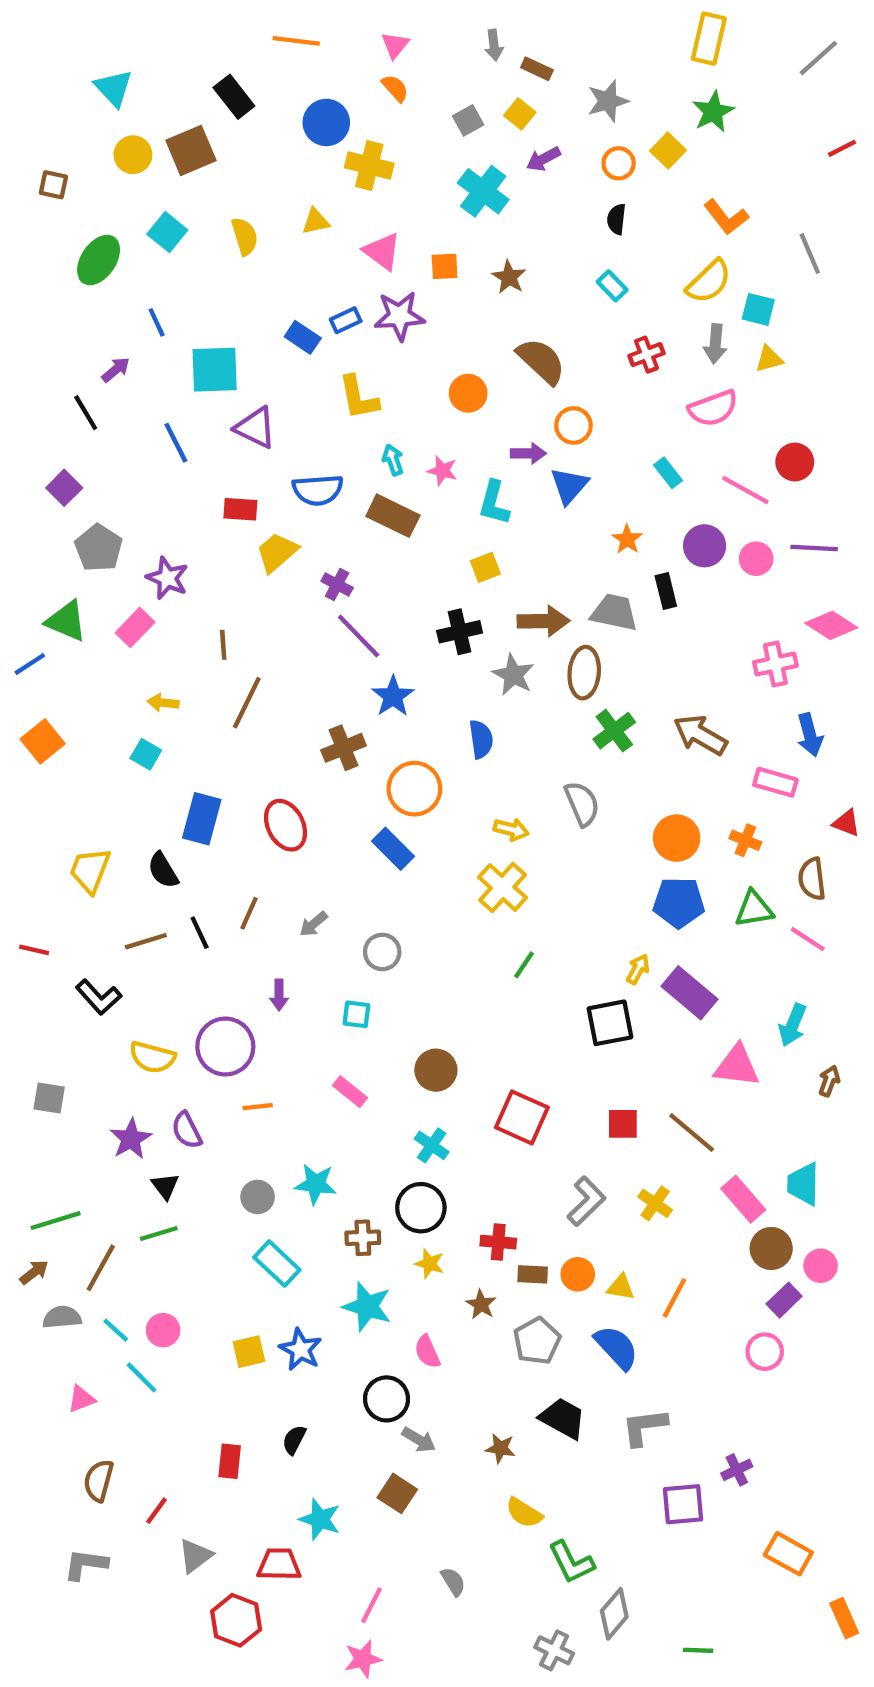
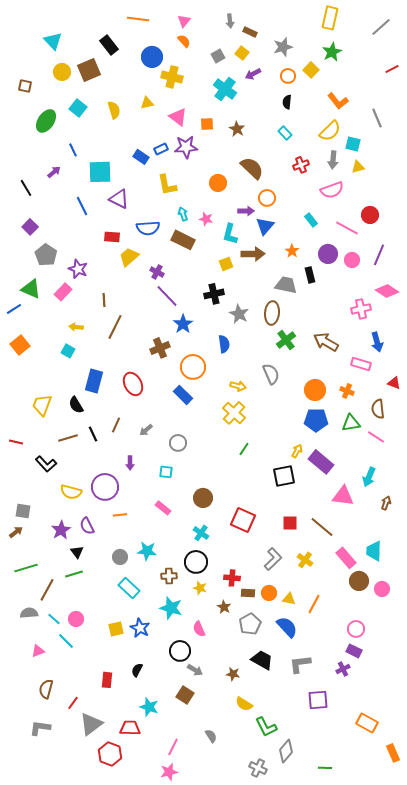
black line: (86, 413) -> (26, 188), moved
purple line: (814, 548) -> (379, 255), turned -70
brown arrow: (543, 621) -> (253, 254), moved
brown arrow: (34, 1272) -> (16, 532), moved
purple rectangle: (784, 1300) -> (354, 651), moved, turned 70
purple cross: (737, 1470) -> (343, 669), moved
gray triangle: (195, 1556) -> (91, 724), size x1.4

